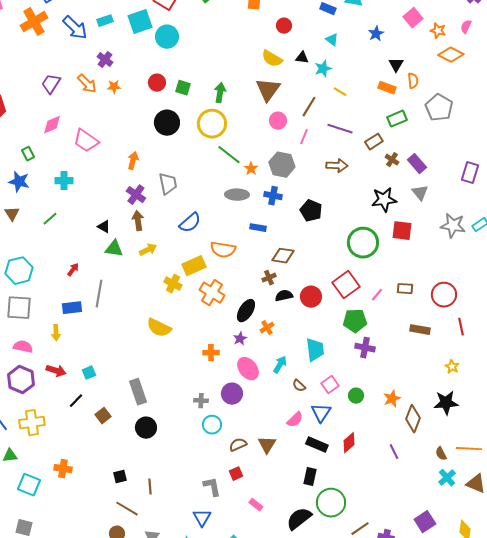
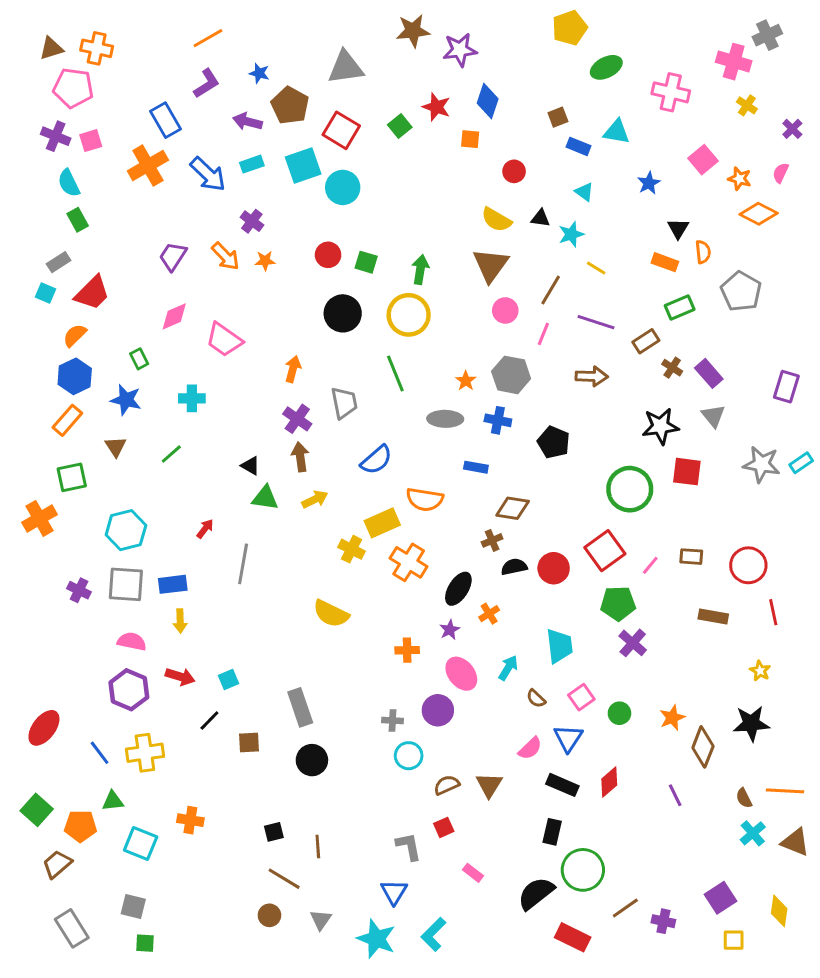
green line: (229, 155) -> (395, 373), moved, turned 30
blue rectangle: (72, 308) -> (173, 584), moved
purple cross: (365, 348) -> (633, 643), turned 30
brown square: (103, 416) -> (249, 743), turned 35

